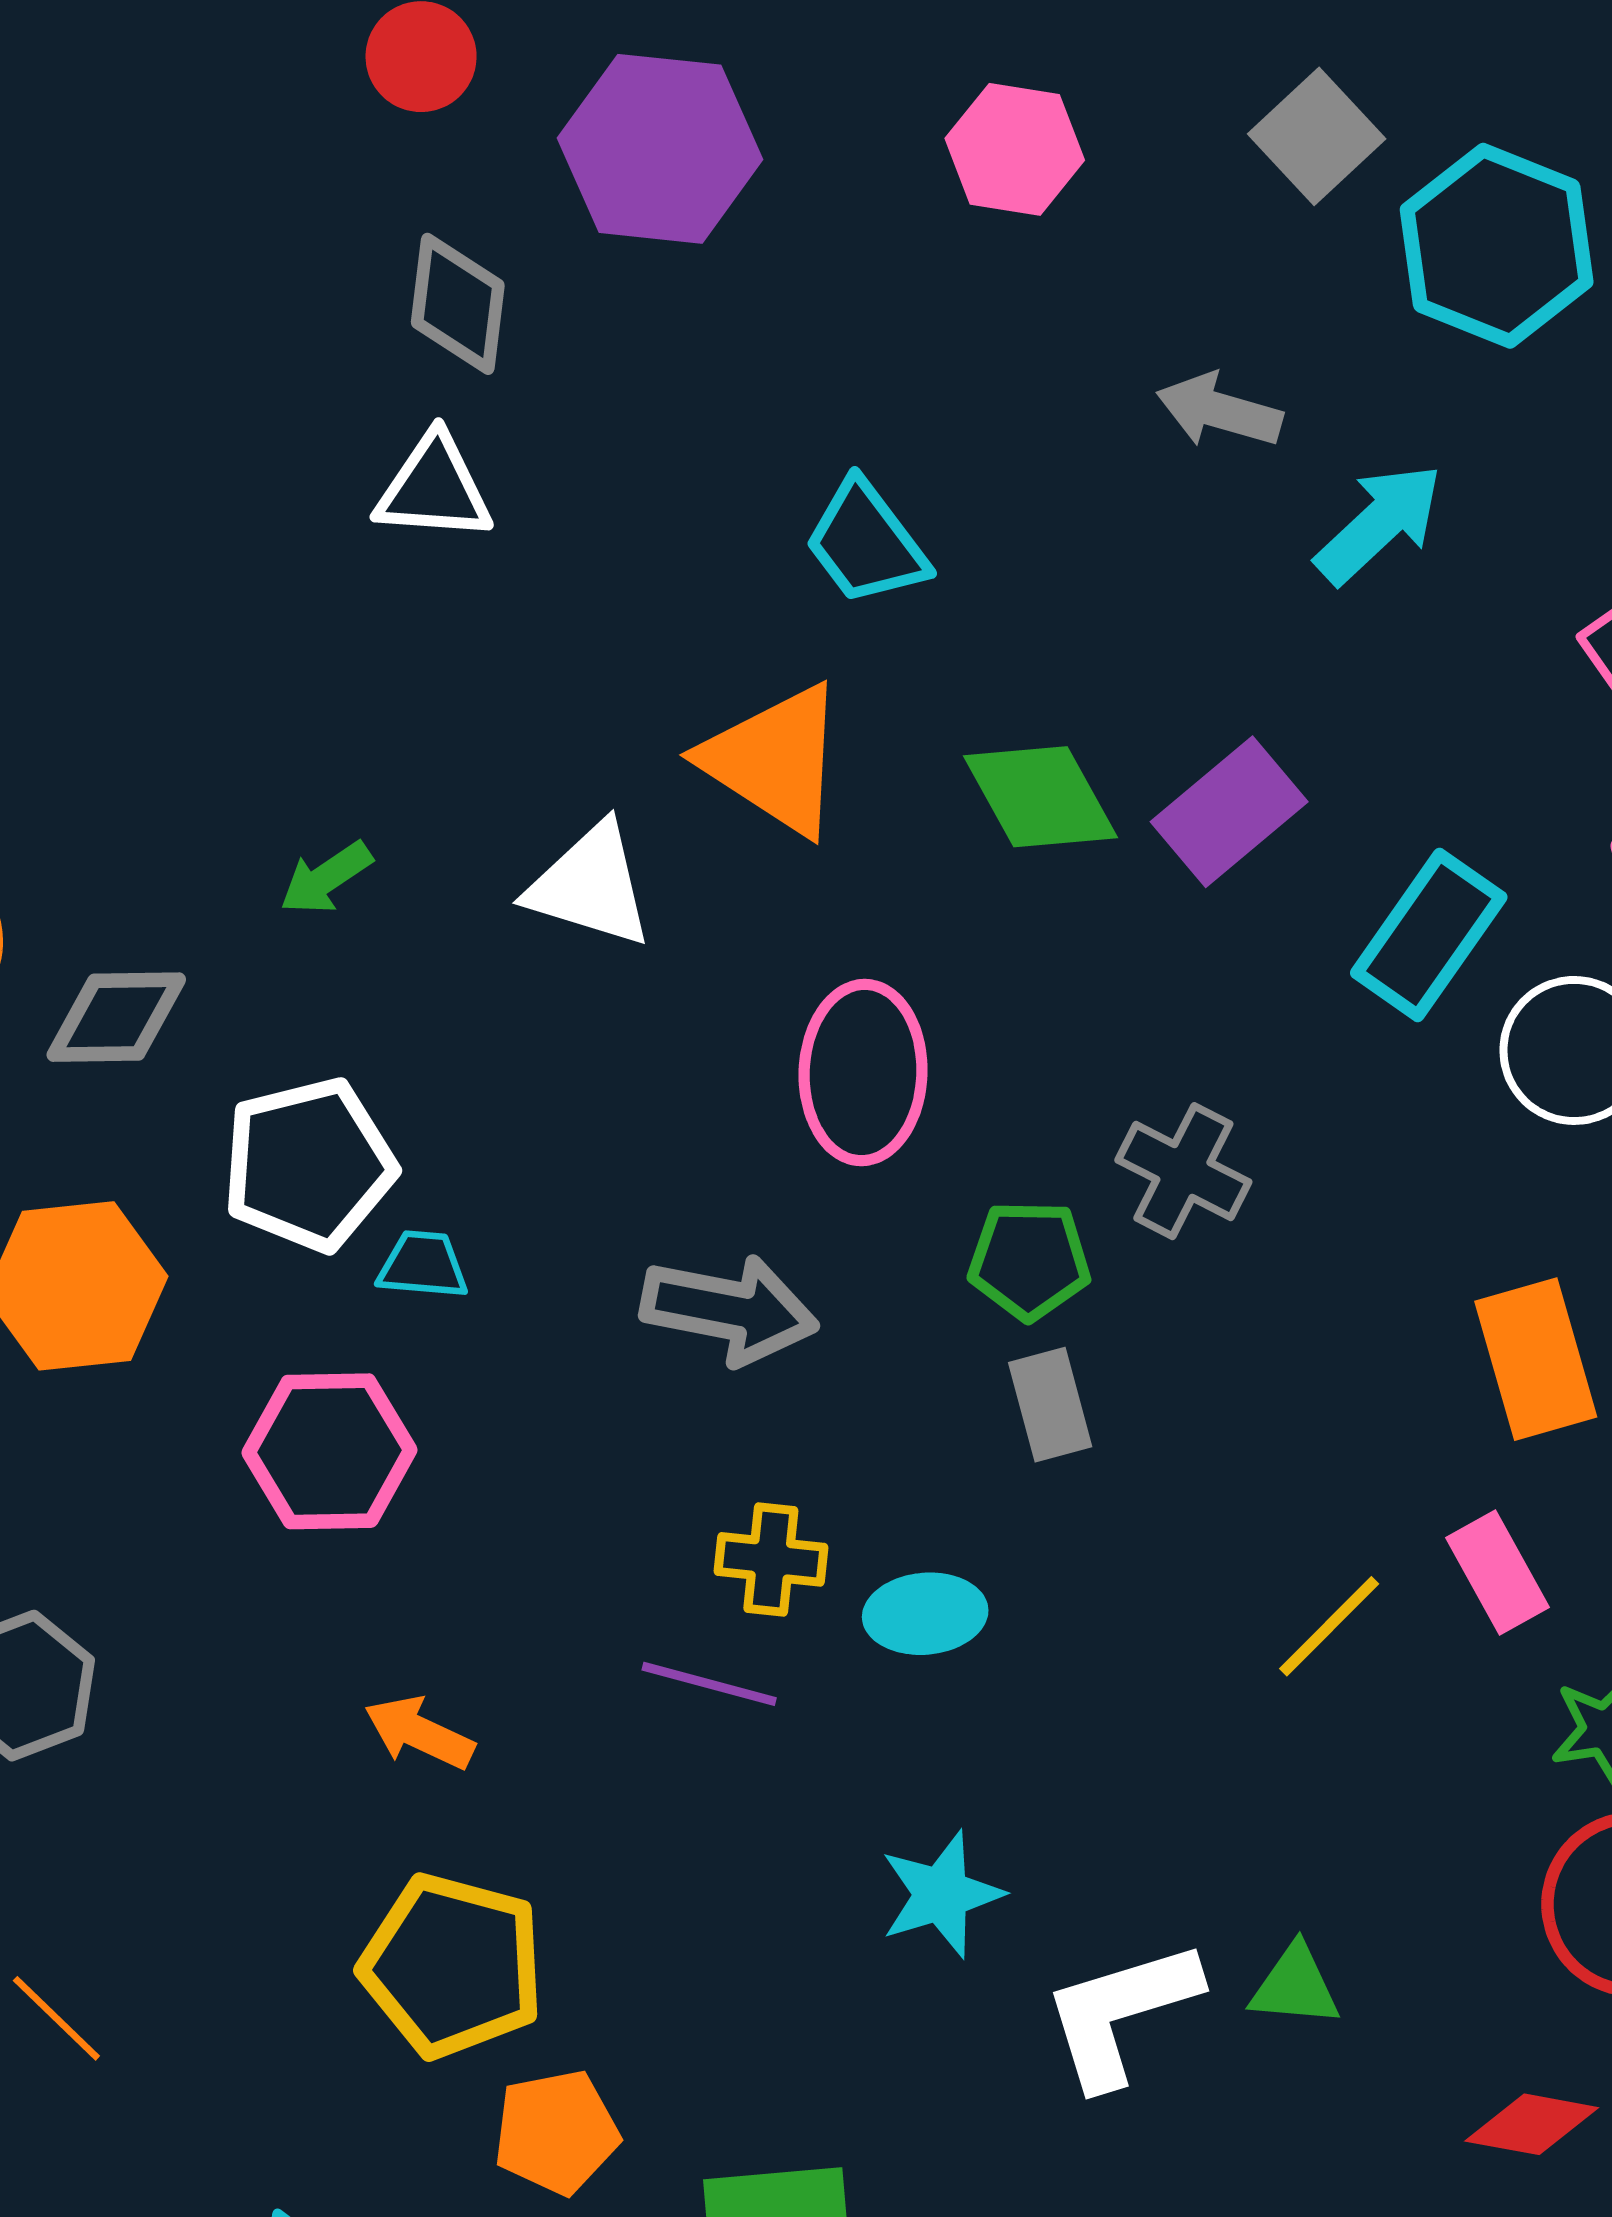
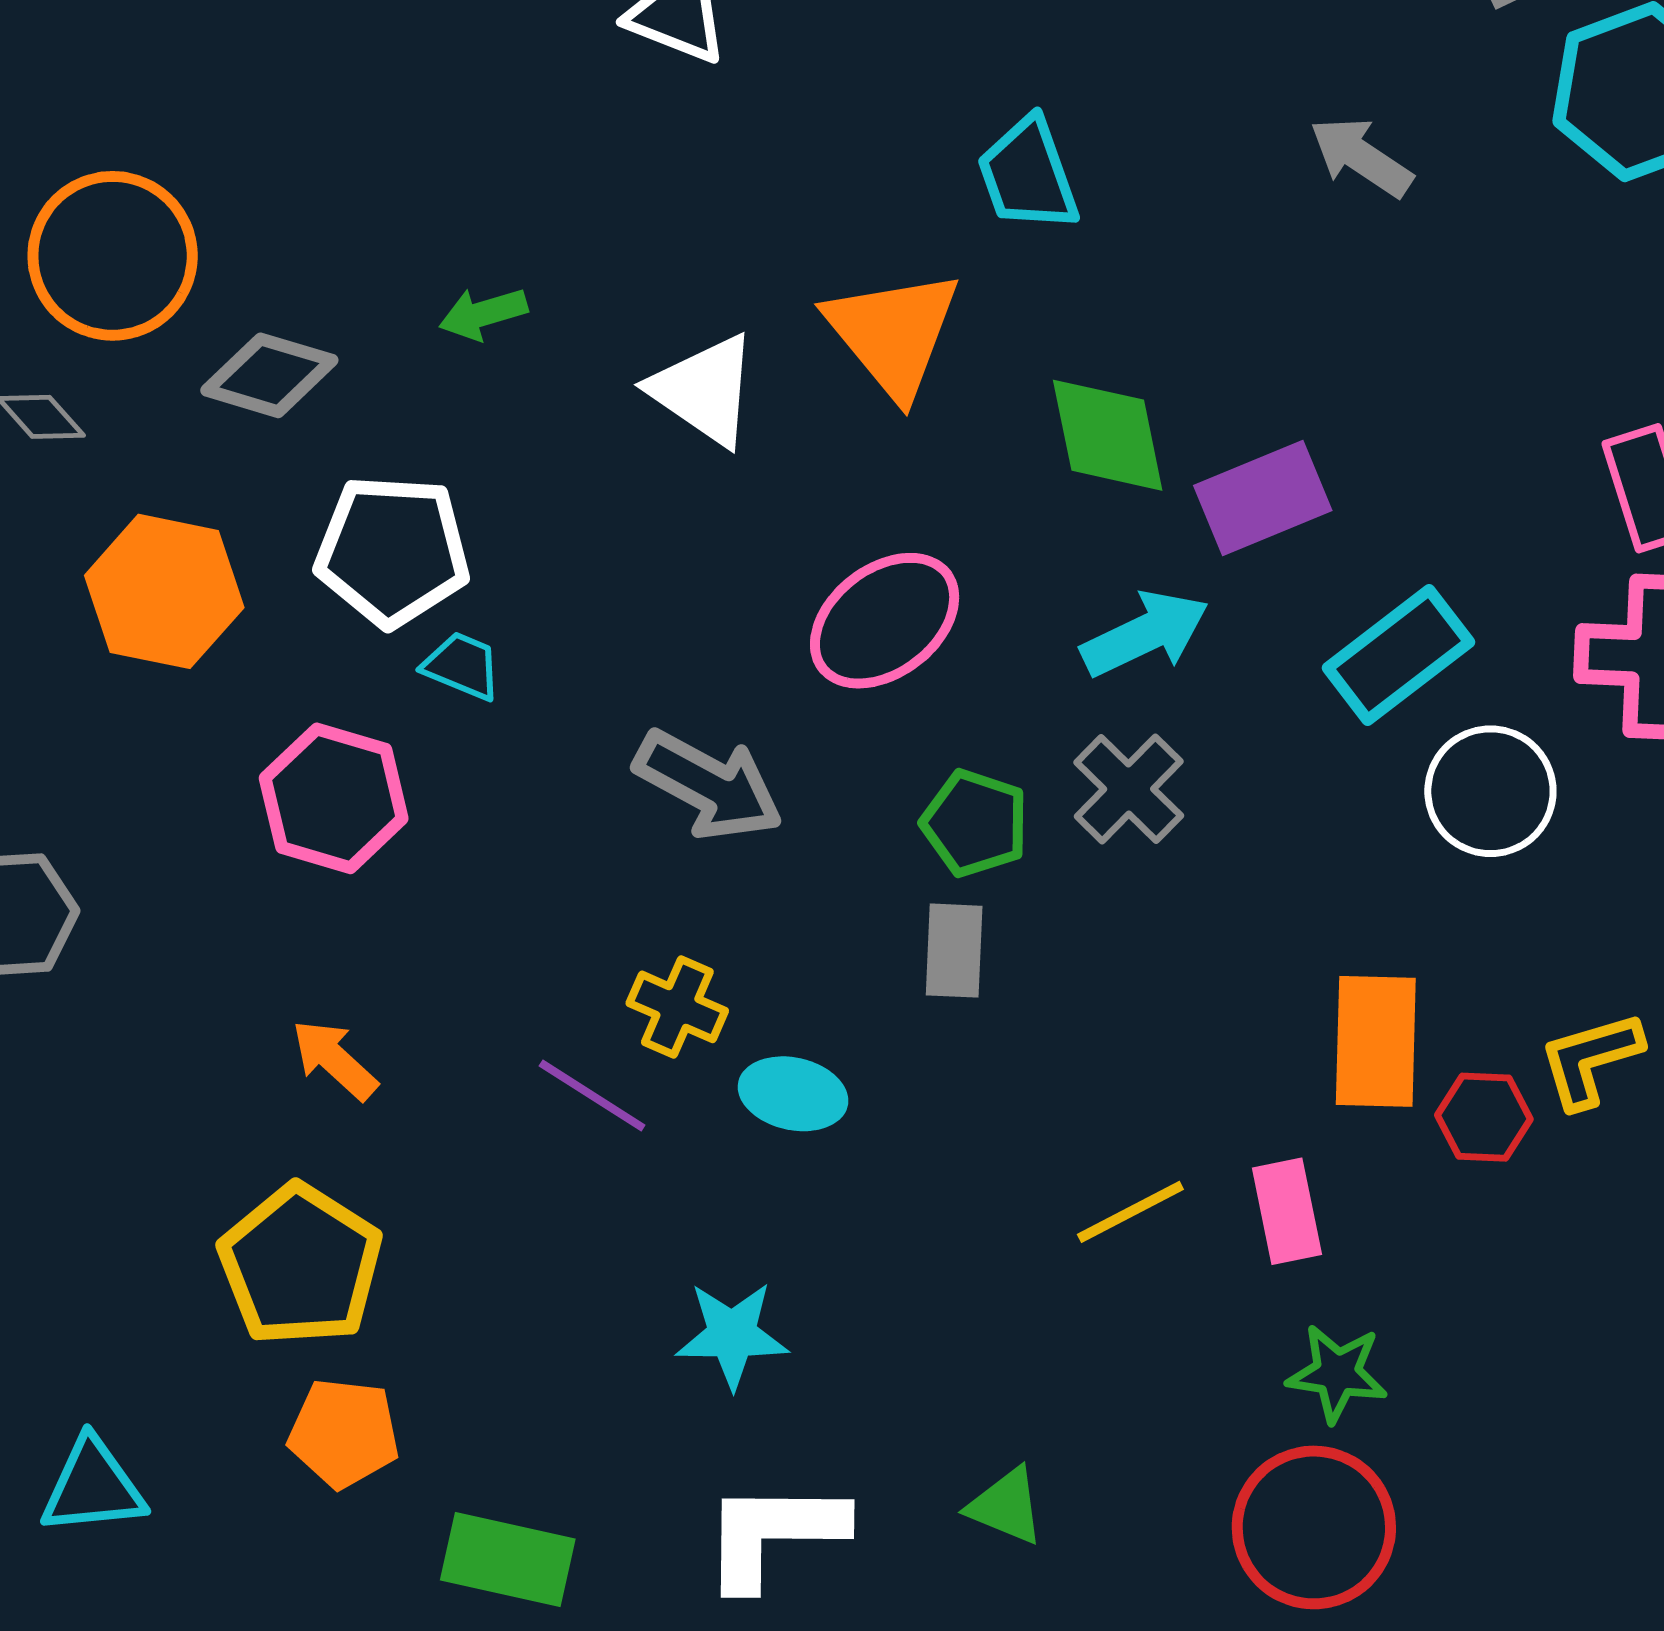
cyan arrow: (1379, 524) -> (1145, 634), moved
pink ellipse: (863, 1073) -> (885, 621), turned 33
white L-shape: (1121, 2013) -> (773, 1534), moved

